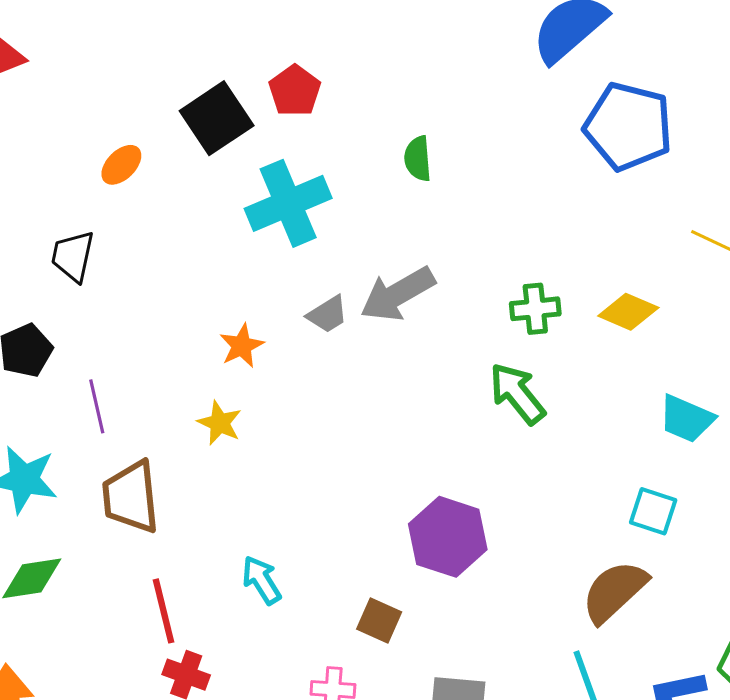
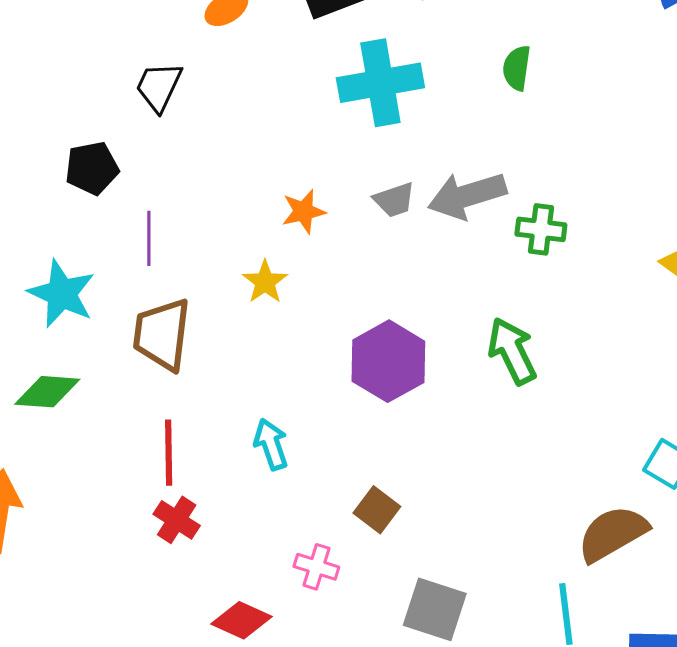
green cross: (535, 309) -> (541, 229), moved
green arrow: (517, 394) -> (512, 351), moved
purple hexagon: (448, 537) -> (388, 361), moved

